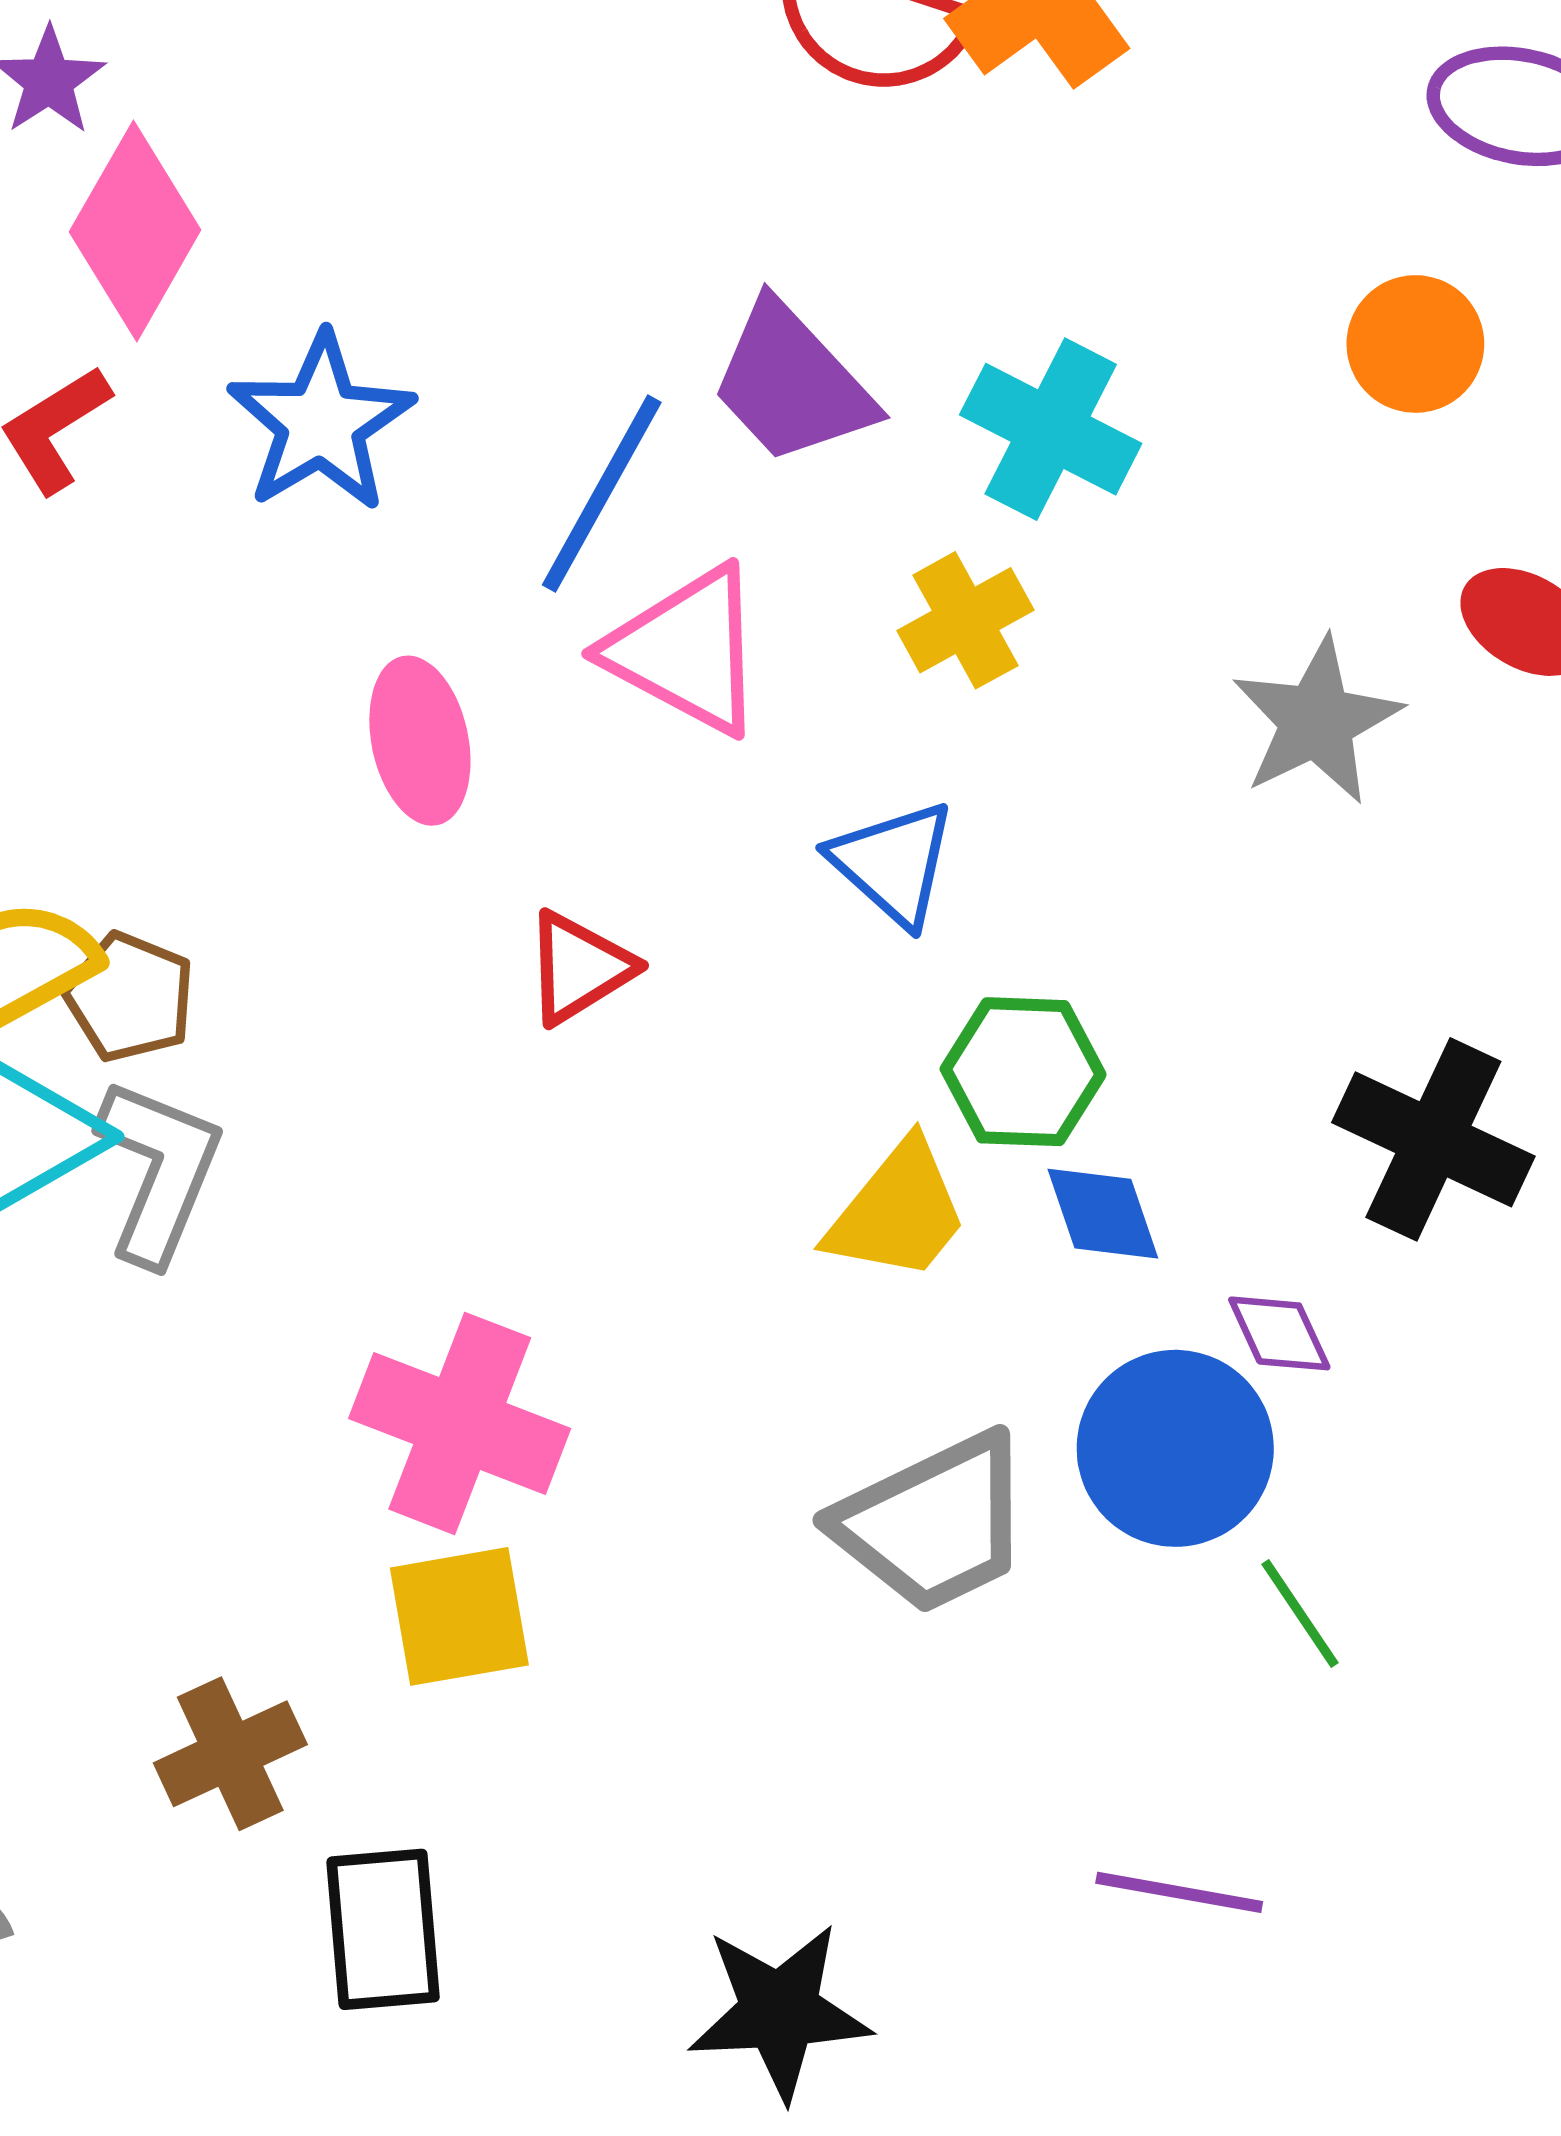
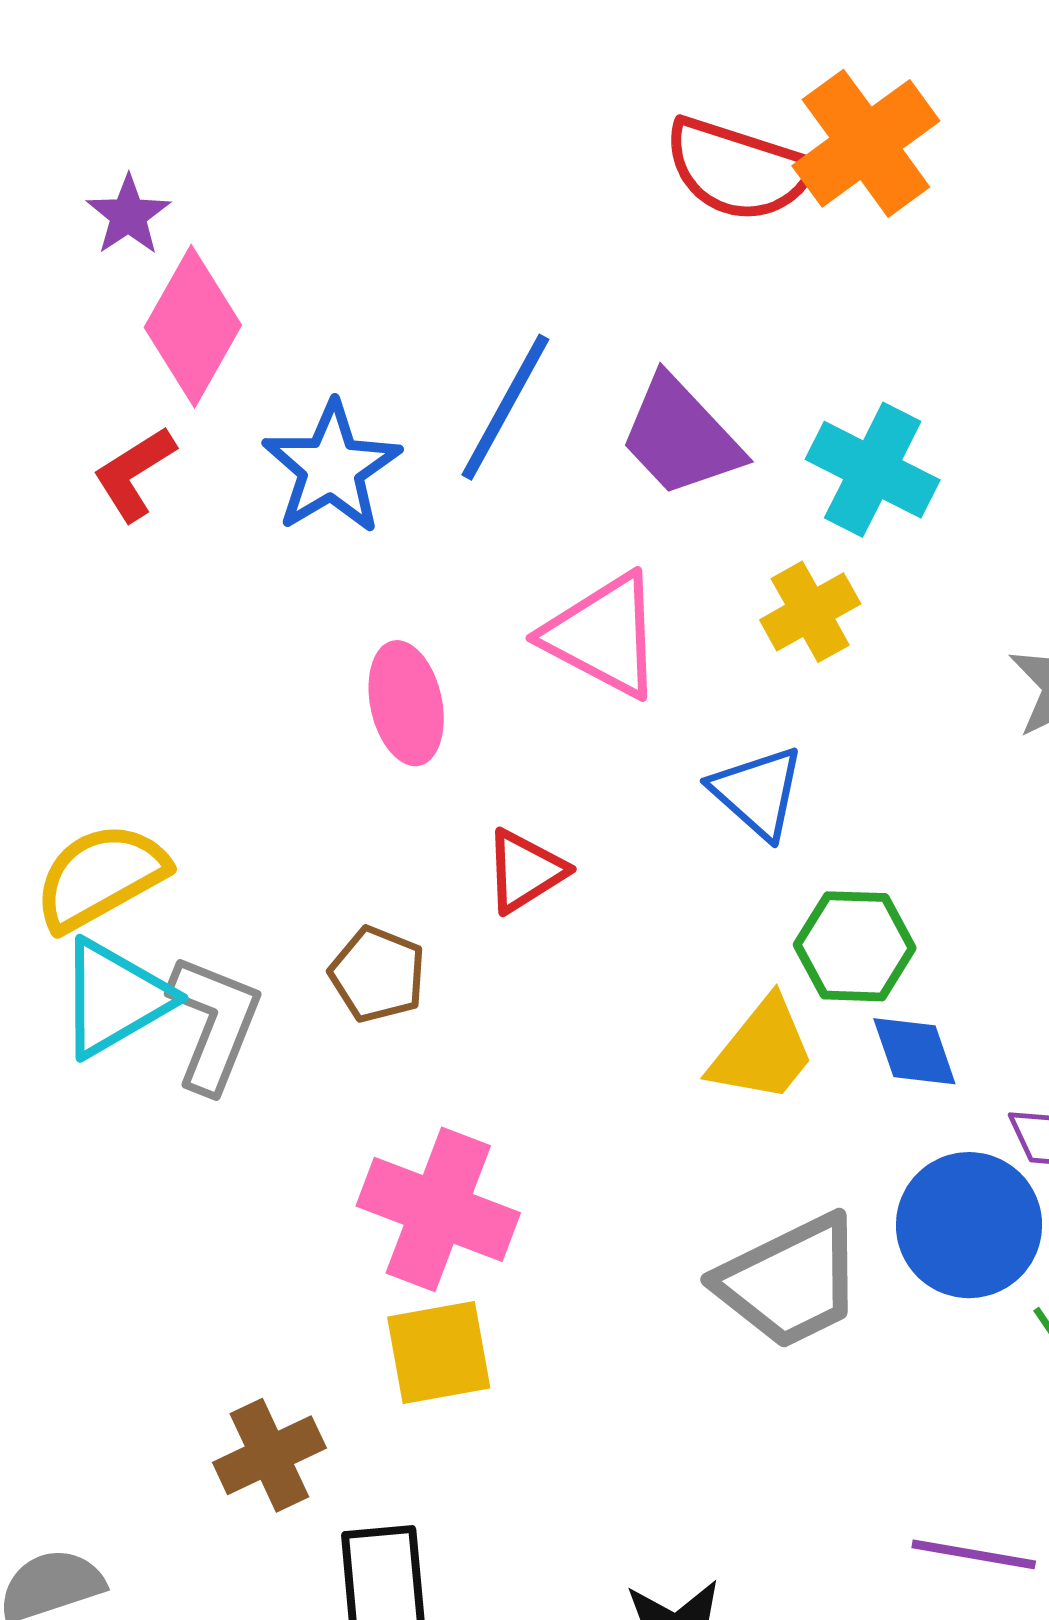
blue line: (602, 494) -> (505, 407), moved
brown pentagon: (130, 997) -> (378, 974), moved

